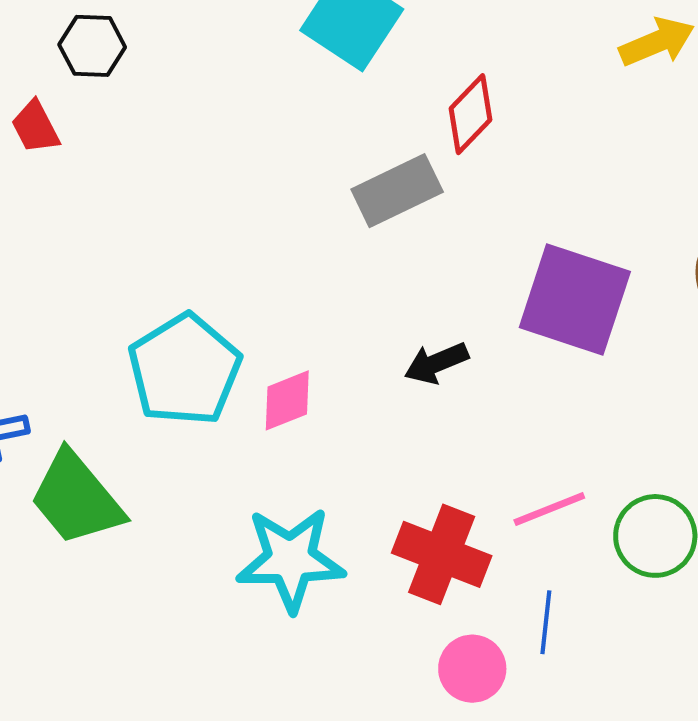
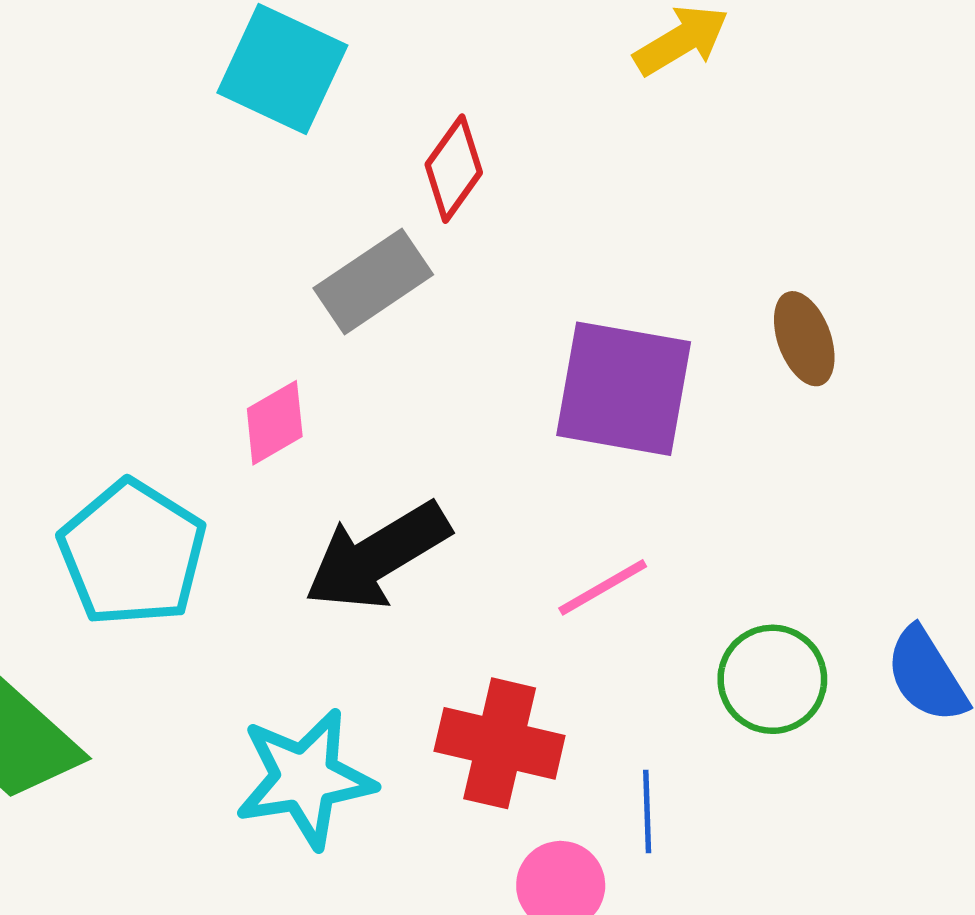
black arrow: (436, 363) -> (377, 556), moved, size x1.8
pink diamond: (287, 400) -> (275, 423), moved
pink line: (549, 509) -> (603, 587), moved

